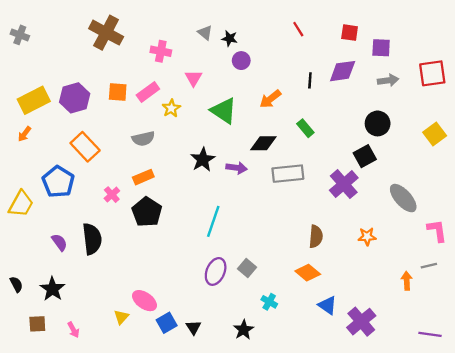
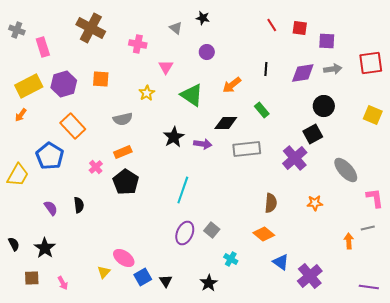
red line: (298, 29) -> (272, 25), moved
black star: (230, 38) -> (203, 18), moved
purple diamond: (343, 71) -> (303, 73), moved
pink rectangle: (148, 92) -> (43, 47), moved, turned -72
yellow square: (435, 134) -> (373, 115), turned -30
black semicircle: (92, 239) -> (79, 205), size x0.6

